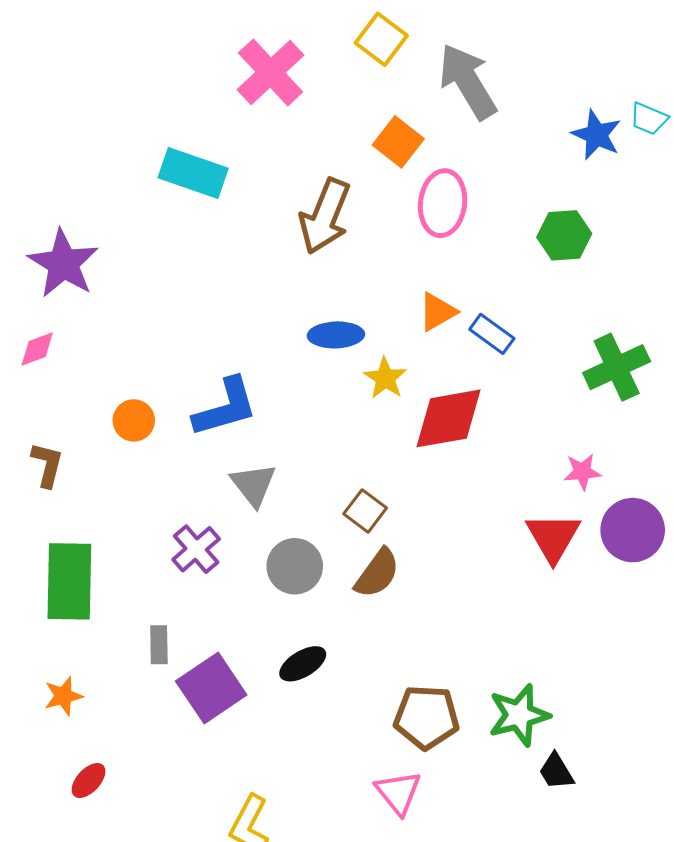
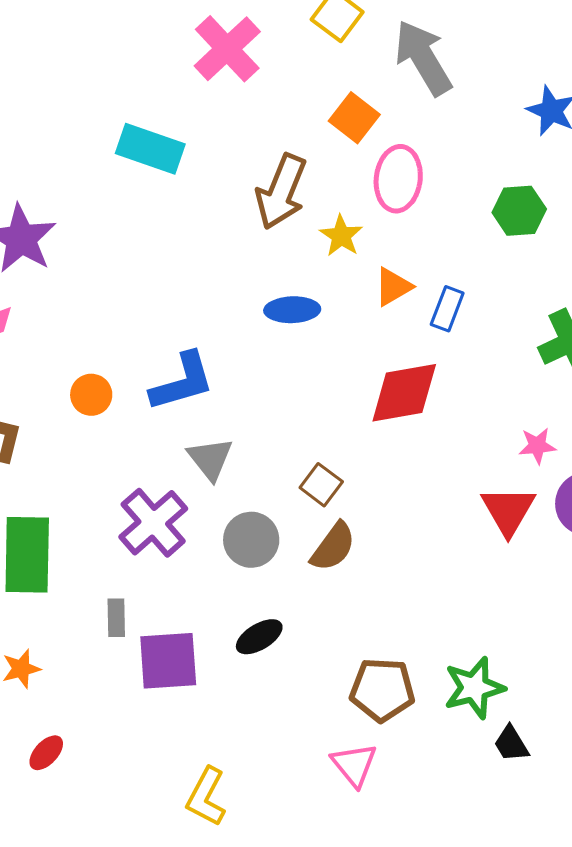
blue rectangle: (492, 334) -> (447, 309), turned 75
yellow star: (385, 378) -> (341, 236), moved
purple cross: (196, 549) -> (153, 523), size x1.4
purple square: (211, 688) -> (168, 661), turned 30

